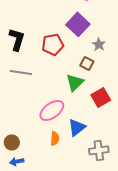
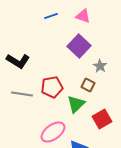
black L-shape: (17, 39) -> (18, 61), turned 105
red pentagon: (53, 44) -> (52, 87), moved

